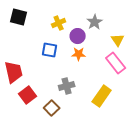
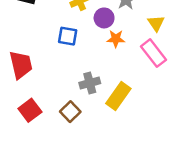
orange star: (79, 54) -> (116, 39), moved
red square: (28, 95) -> (30, 110), moved
yellow rectangle: (102, 96) -> (118, 96), moved

